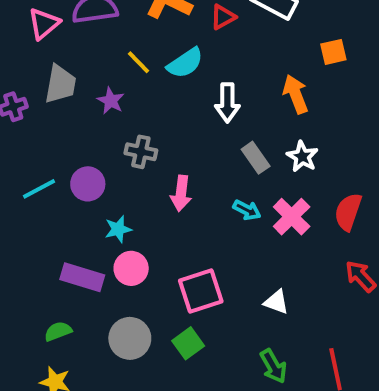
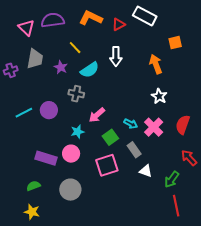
pink triangle: (44, 24) -> (26, 28), turned -36
cyan semicircle: (185, 63) -> (90, 70), moved
white arrow: (227, 103) -> (116, 56), moved
gray rectangle: (256, 158) -> (134, 150), moved
pink arrow: (181, 193) -> (97, 115), turned 42
cyan star: (118, 229) -> (77, 132), moved
green square: (188, 343) -> (110, 137), moved
green arrow: (273, 366) -> (172, 179), moved, turned 66

